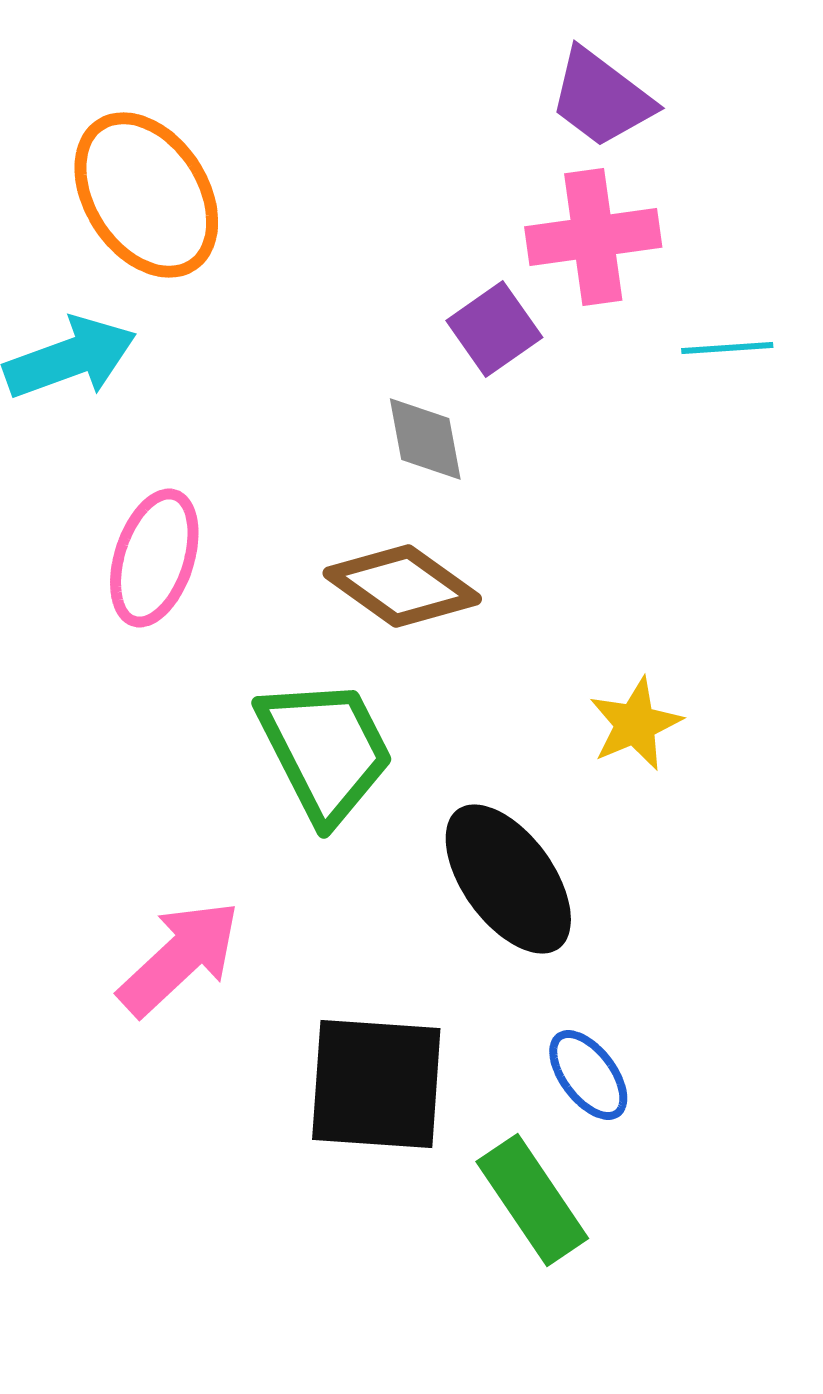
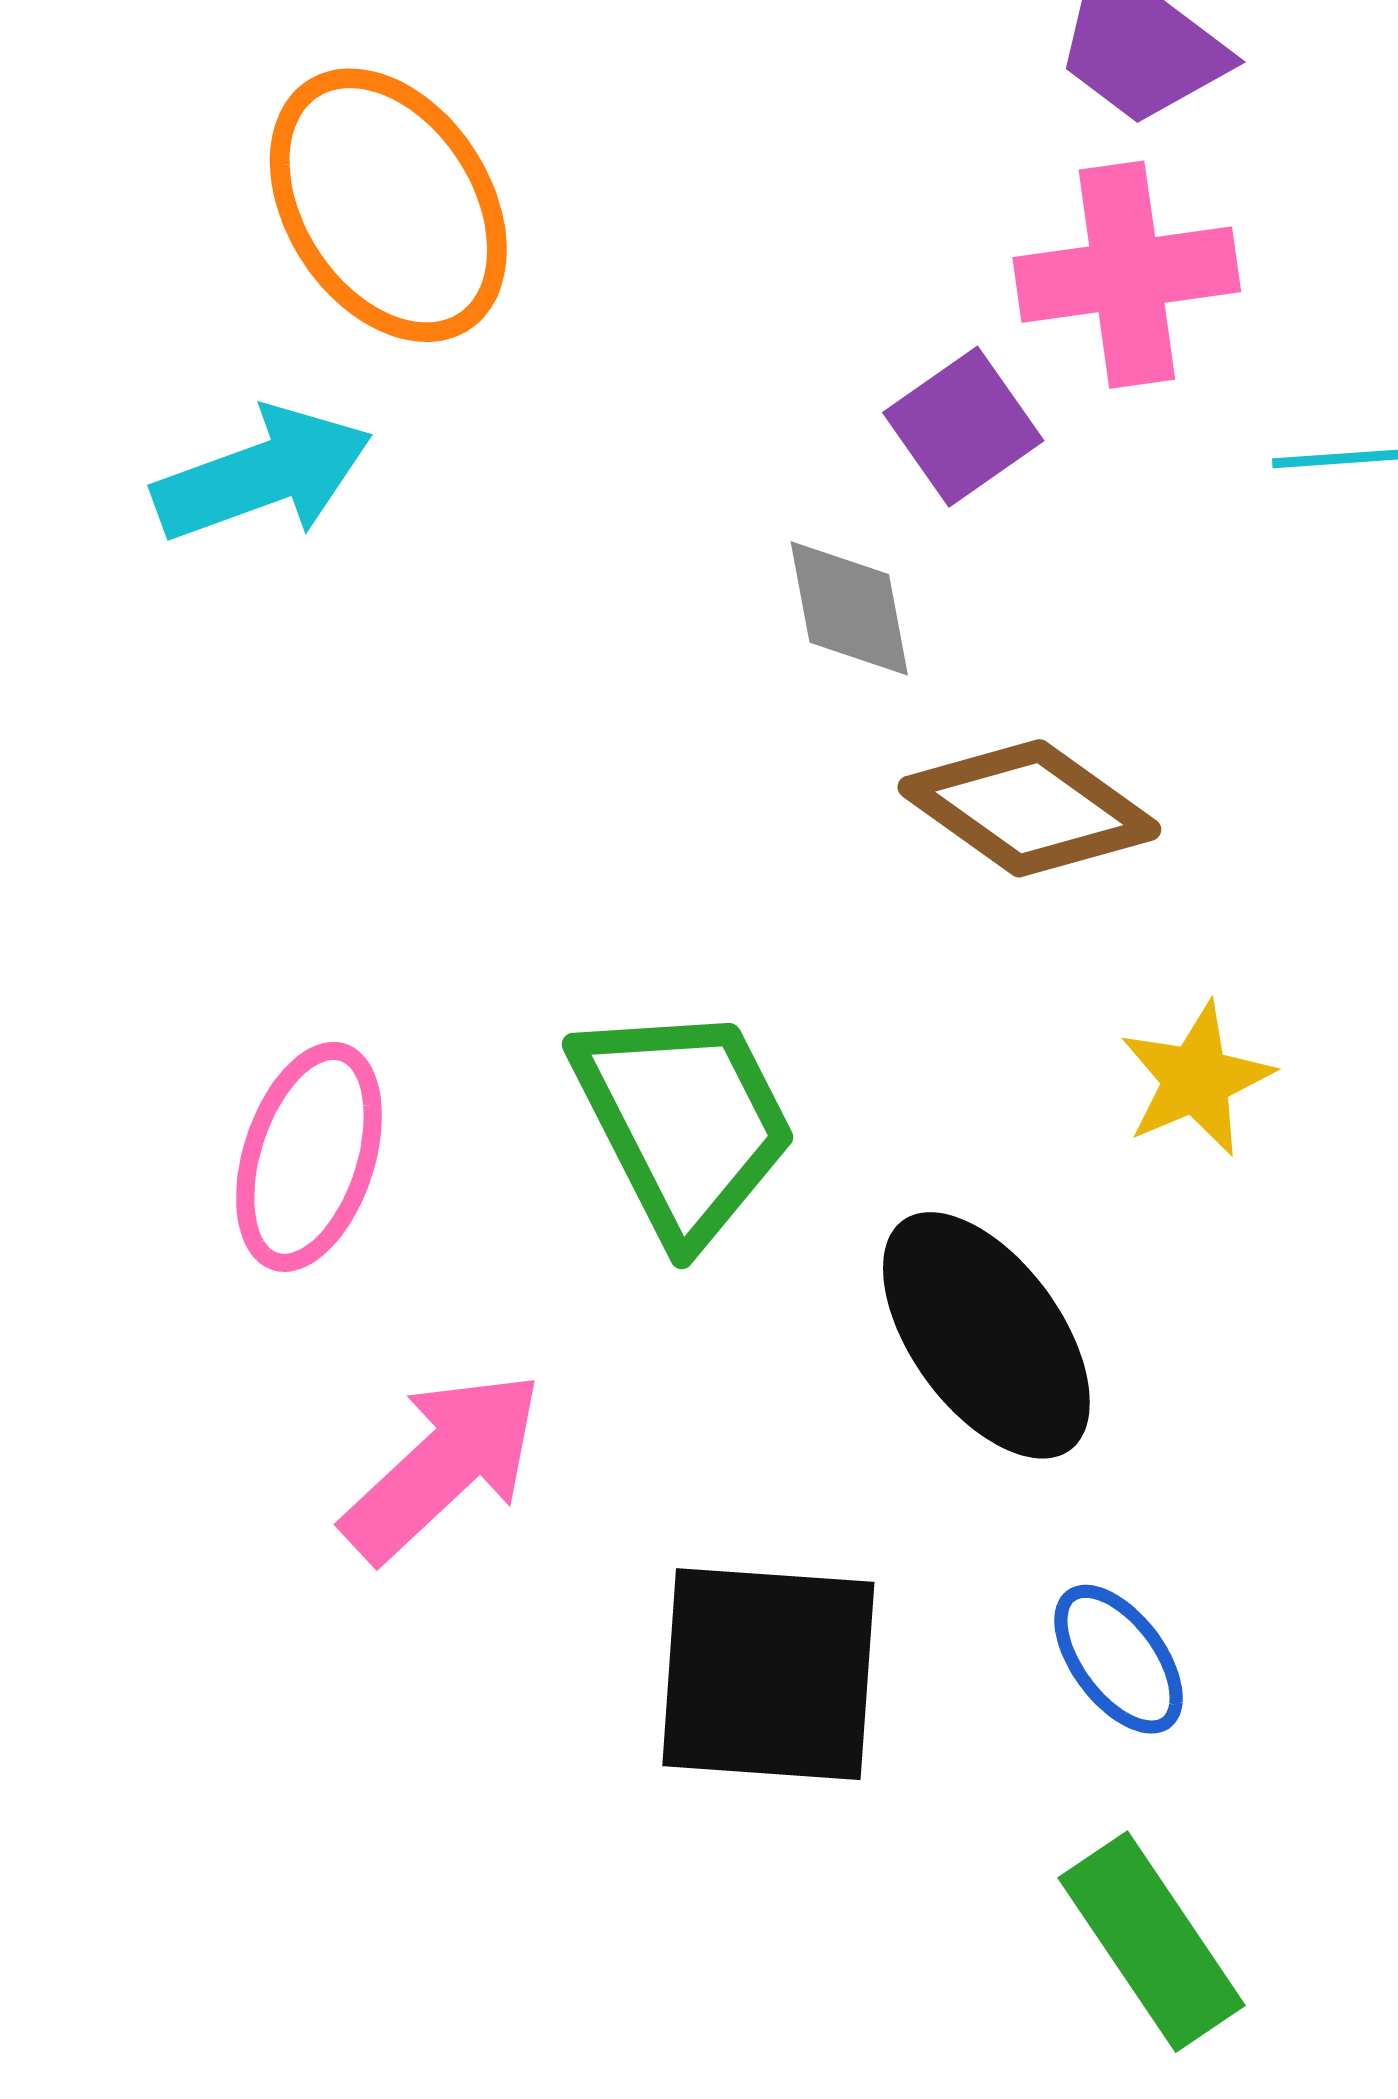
pink ellipse: (154, 558) -> (309, 1157), moved
brown diamond: (402, 586) -> (1029, 808), moved
green rectangle: (532, 1200) -> (1152, 1942), moved

